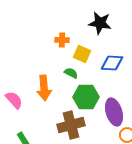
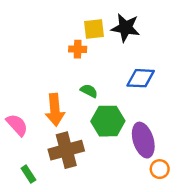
yellow square: (82, 54) -> (94, 29), moved, turned -30
brown cross: (71, 125) -> (66, 150), moved

